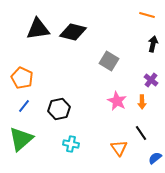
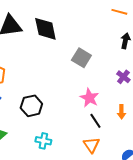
black diamond: (73, 32) -> (45, 29), turned 64
orange arrow: (142, 102) -> (121, 112), moved
black line: (141, 133) -> (95, 121), moved

